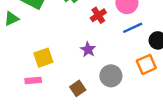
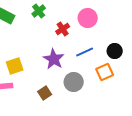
blue line: (133, 28) -> (85, 52), moved
purple star: (88, 50) -> (54, 59), size x1.5

